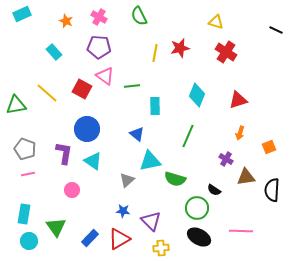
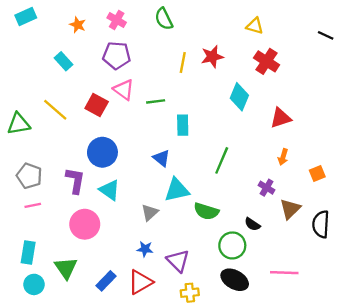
cyan diamond: (197, 95) -> (239, 97), moved
brown triangle: (246, 177) -> (290, 209), turned -36
pink circle: (72, 190) -> (85, 224), size x1.6

